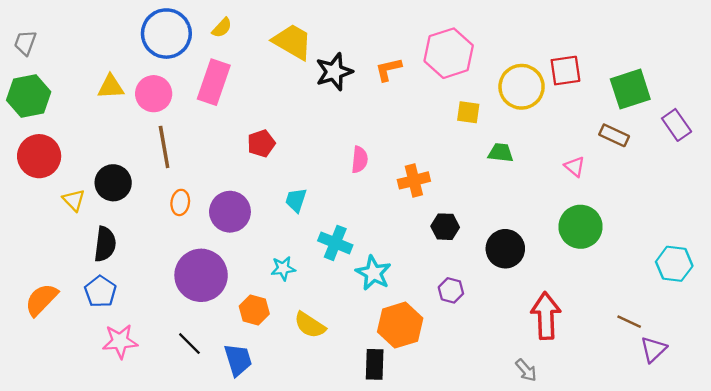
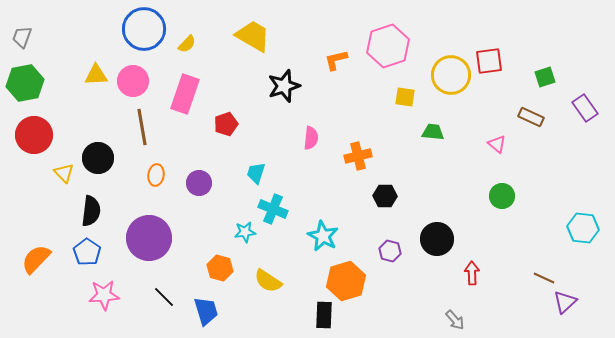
yellow semicircle: (222, 28) -> (187, 44), moved
black star: (334, 72) -> (284, 86), moved
pink rectangle: (214, 82) -> (185, 94), moved
green square: (630, 89) -> (545, 77), size x0.6
purple circle: (230, 212) -> (199, 183), size x0.7
green circle: (581, 227) -> (502, 196), size x0.7
cyan cross: (335, 243) -> (273, 209), moved
black circle: (505, 249) -> (437, 239), moved
purple circle: (201, 275) -> (149, 238), moved
red arrow: (546, 316) -> (472, 273), size x0.6

